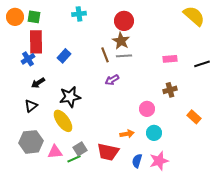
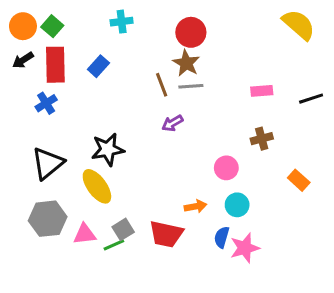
green square: (34, 17) -> (52, 26), turned 32
blue rectangle: (64, 56) -> (98, 66), moved
blue cross: (28, 59) -> (46, 103), moved
black arrow: (38, 83) -> (23, 60), moved
black triangle: (31, 106) -> (48, 163), size x1.6
blue semicircle: (137, 161) -> (222, 237), moved

